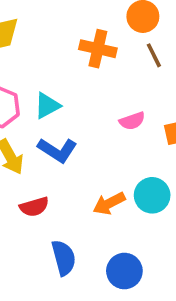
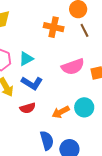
pink semicircle: (132, 121) -> (73, 67), size x1.6
red semicircle: (34, 207) -> (28, 108), moved
blue semicircle: (64, 258) -> (47, 140), moved

